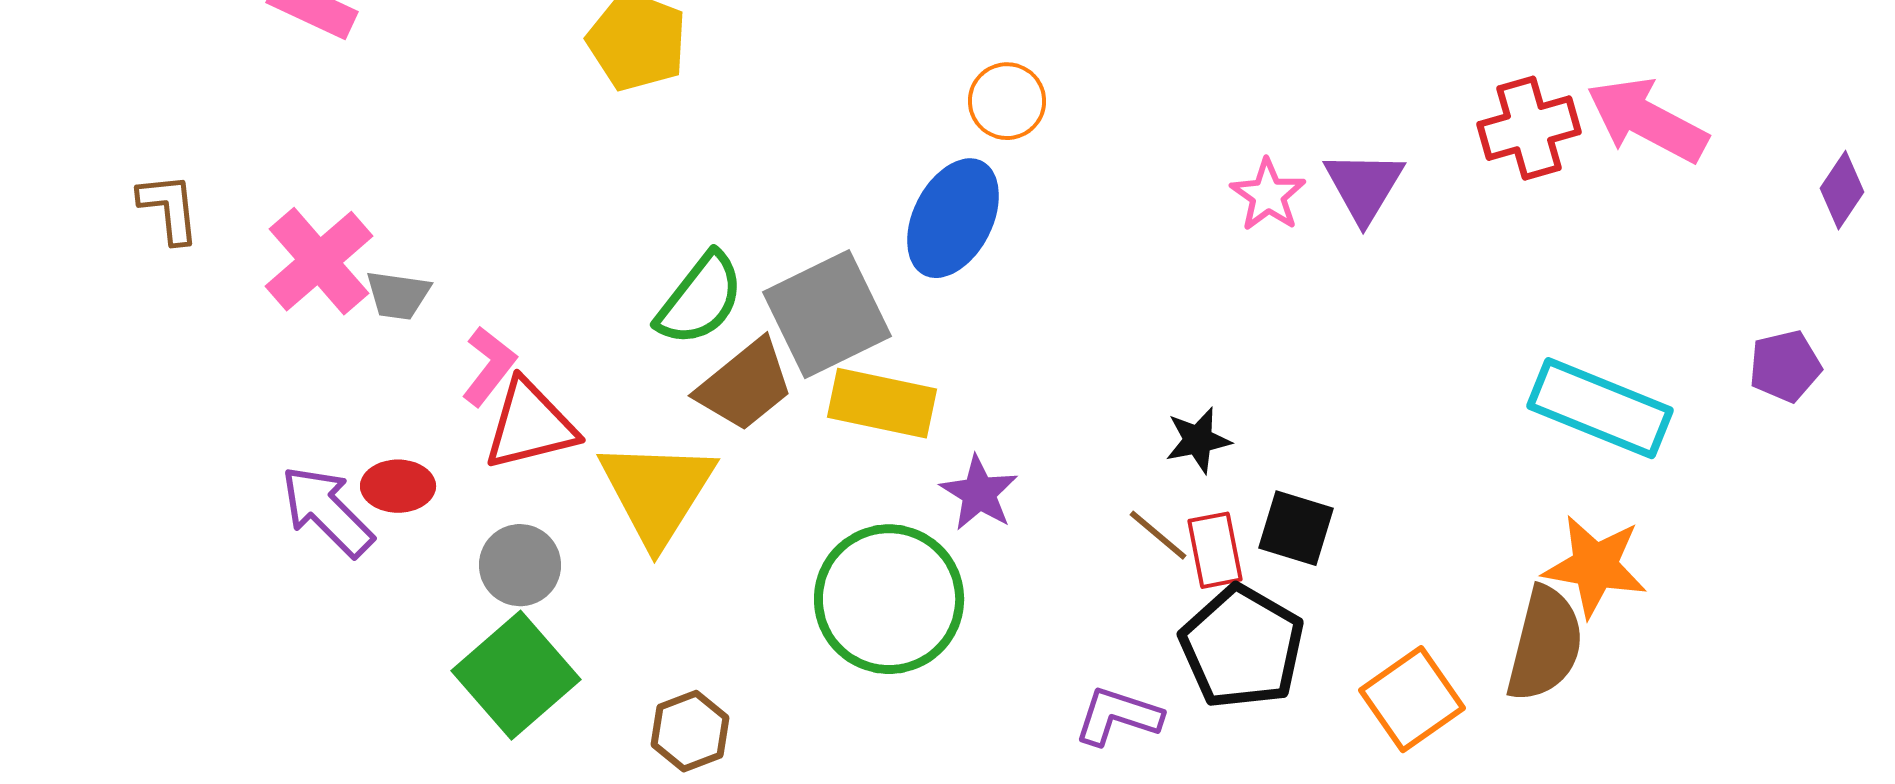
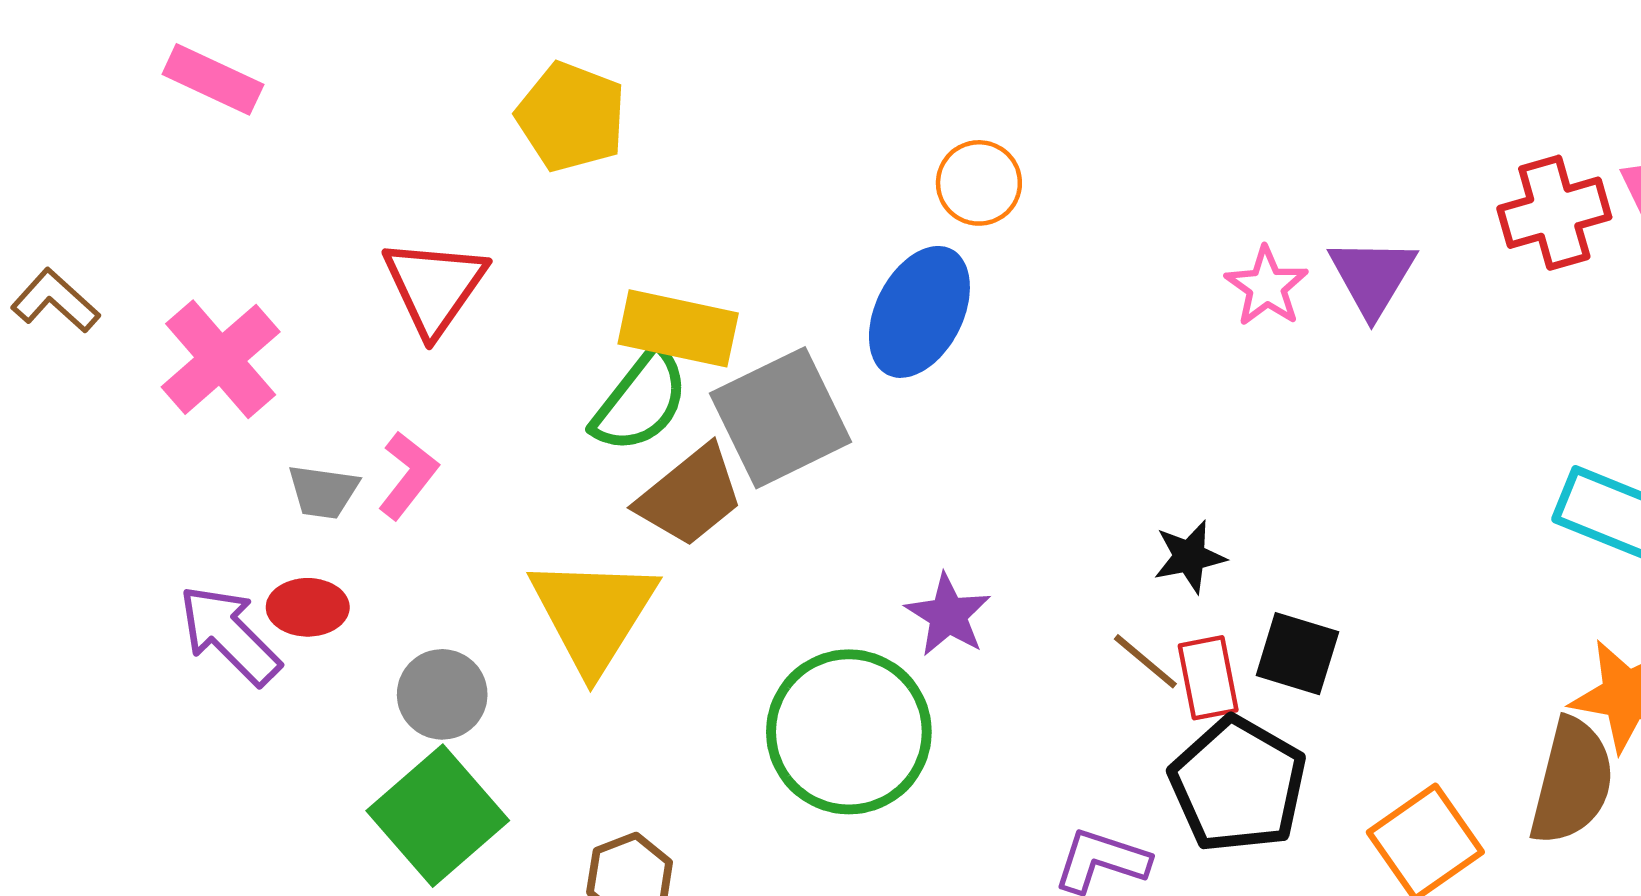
brown L-shape: (169, 208) -> (55, 301), turned -42
gray trapezoid: (398, 295) -> (323, 492), moved
yellow rectangle: (882, 403) -> (678, 328), moved
red triangle: (530, 425) -> (434, 287), moved, turned -41

